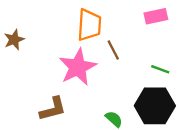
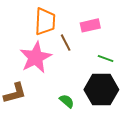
pink rectangle: (156, 16) -> (90, 25), moved

